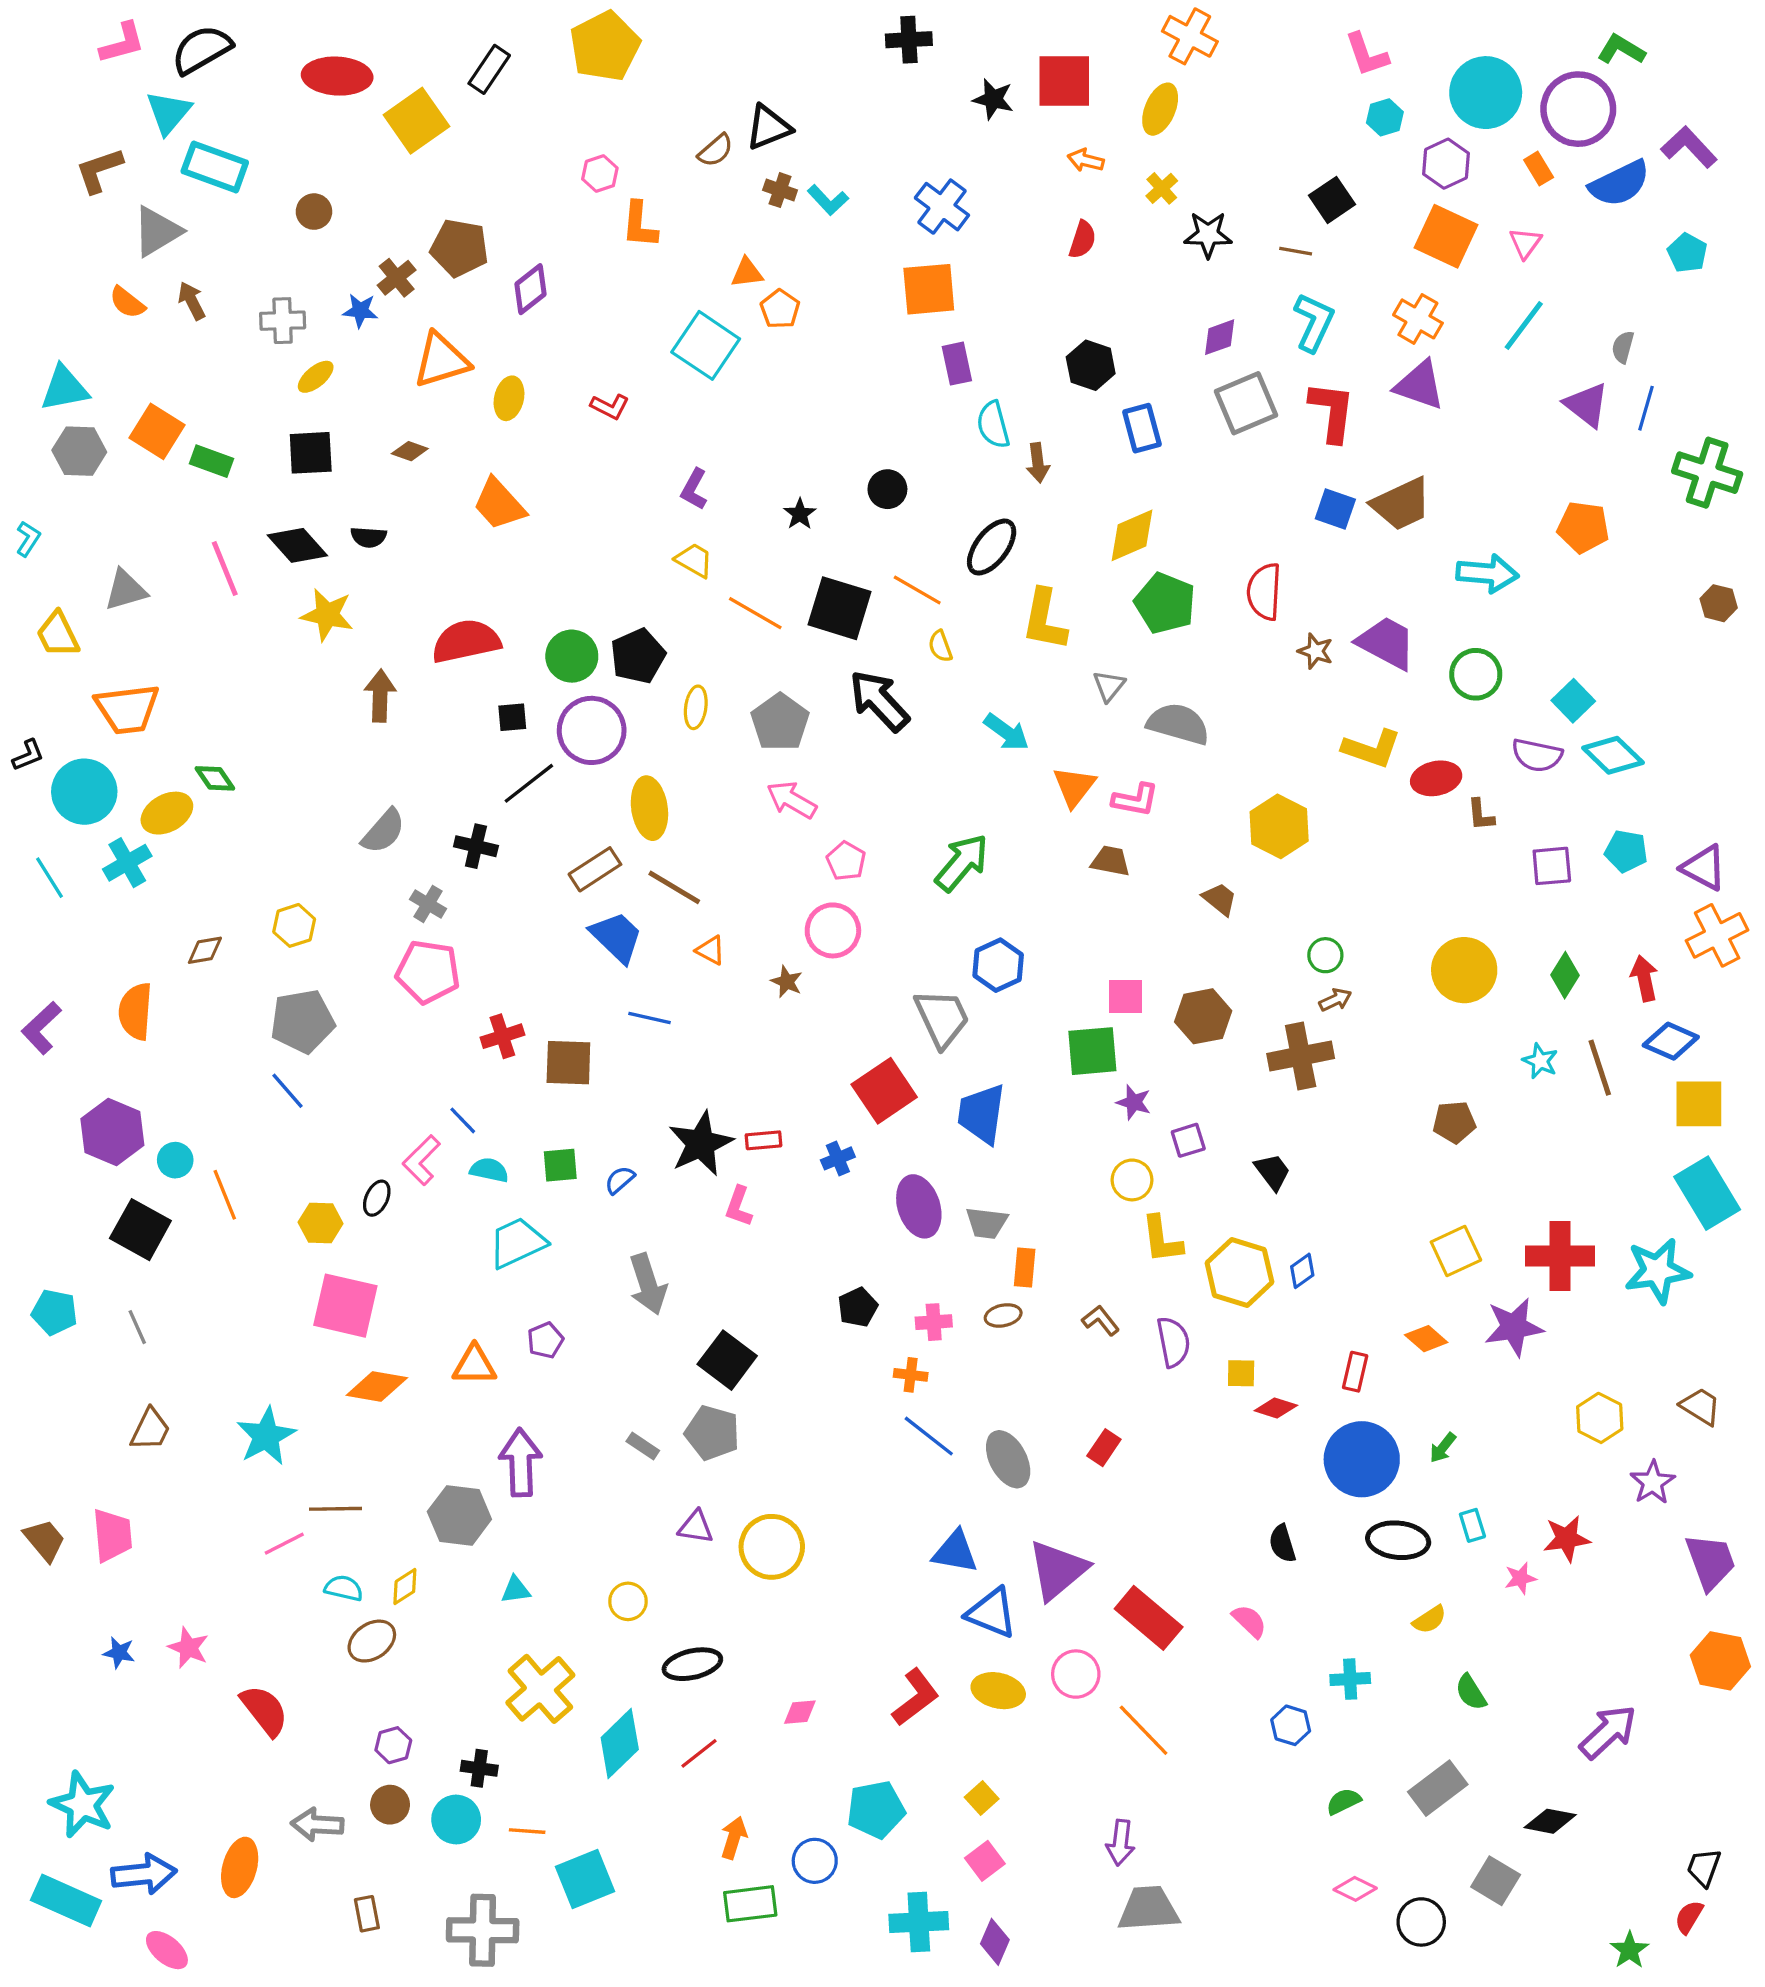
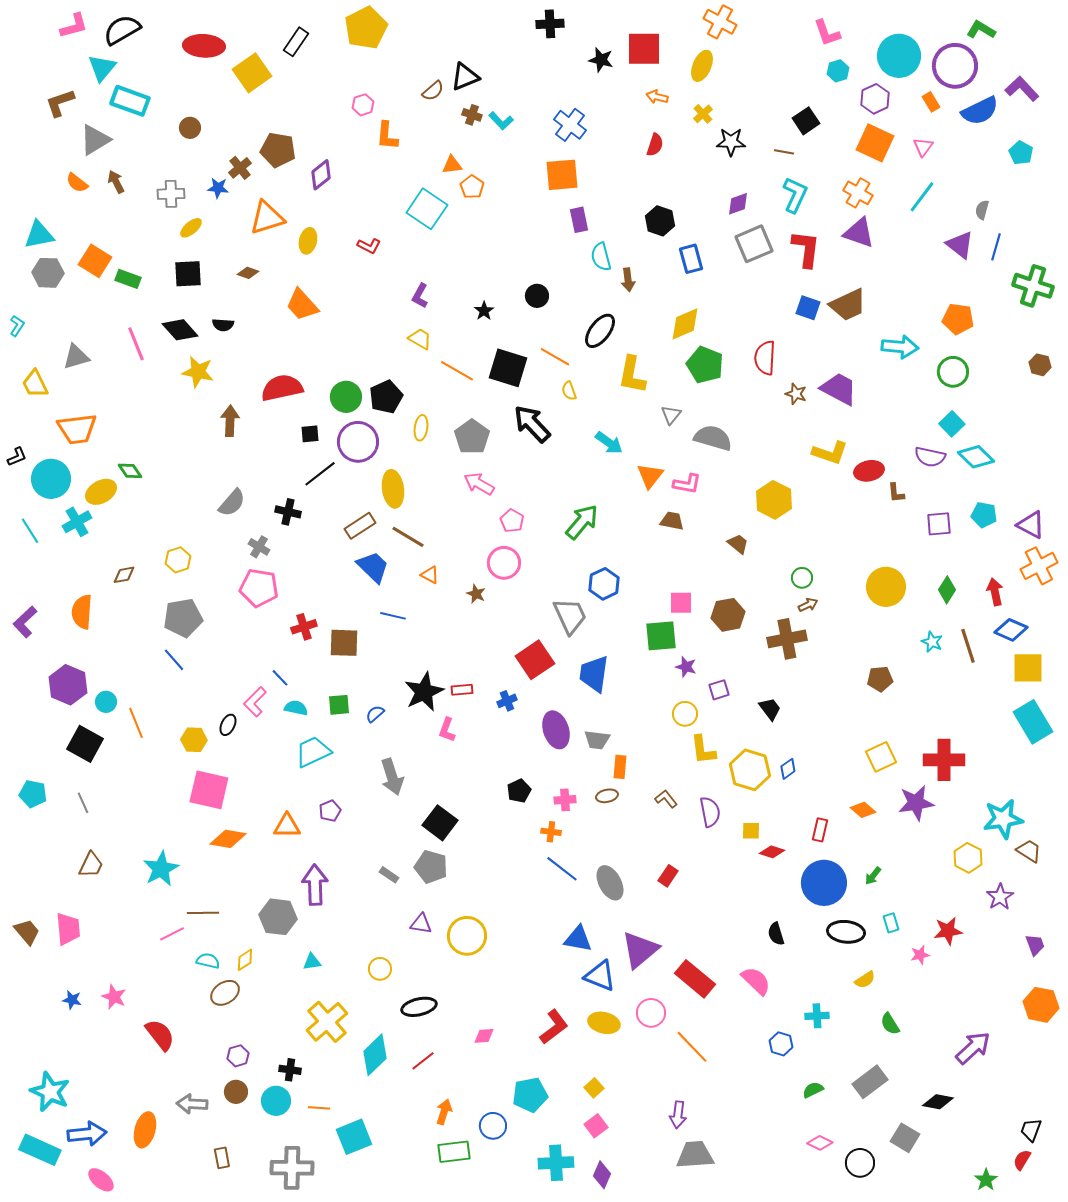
green circle: (1476, 674) -> (953, 372), moved
cyan star: (1658, 1271) -> (1003, 819), moved
purple trapezoid: (1710, 1562) -> (1035, 945), size x0.6
pink semicircle: (1249, 1621) -> (756, 981), size x1.4

